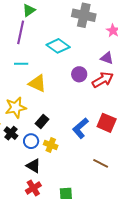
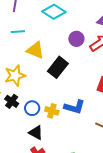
black rectangle: (42, 121) -> (58, 67), moved, size x1.5
blue L-shape: (80, 128) -> (74, 107), moved, turned -120

